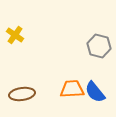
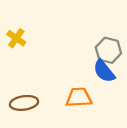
blue semicircle: (95, 92) -> (104, 71), moved

